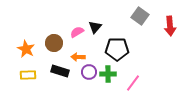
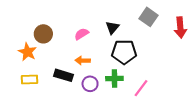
black triangle: (95, 27) -> (112, 28), moved
brown circle: (54, 43) -> (43, 34), moved
purple circle: (89, 72) -> (90, 84), moved

